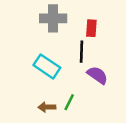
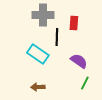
black line: (81, 52) -> (57, 37), moved
green line: (69, 102) -> (85, 83), moved

